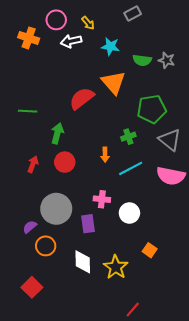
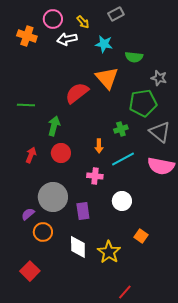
gray rectangle: (133, 14) -> (116, 14), moved
gray star: (167, 60) -> (159, 78), moved
pink cross: (102, 199) -> (95, 176), moved

